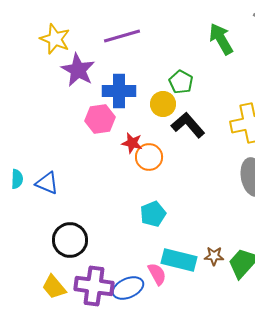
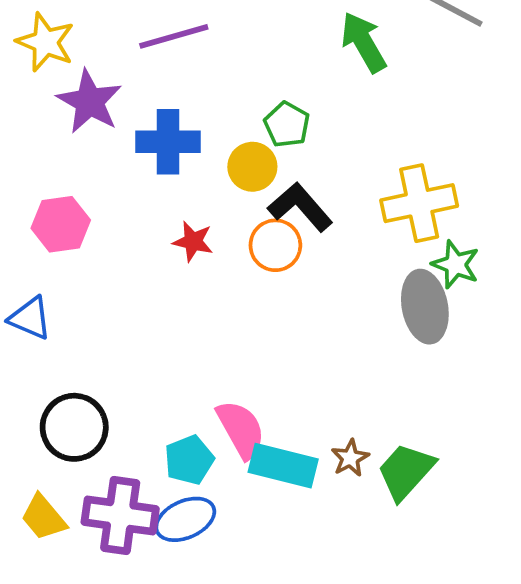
pink hexagon: (100, 119) -> (61, 224), moved
orange circle: (149, 157) -> (275, 245), moved
cyan pentagon: (153, 214) -> (189, 460), moved
brown star: (214, 256) -> (350, 458), turned -30
pink semicircle: (157, 274) -> (241, 429), moved, size x1.4

